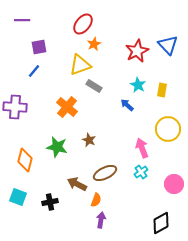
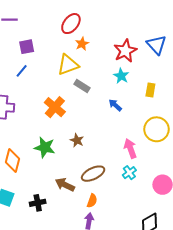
cyan star: (138, 85) -> (121, 76), moved
orange semicircle: (96, 200) -> (92, 201), moved

